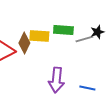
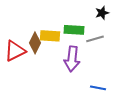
black star: (97, 32) -> (102, 13), moved
purple arrow: (56, 80) -> (72, 59), moved

